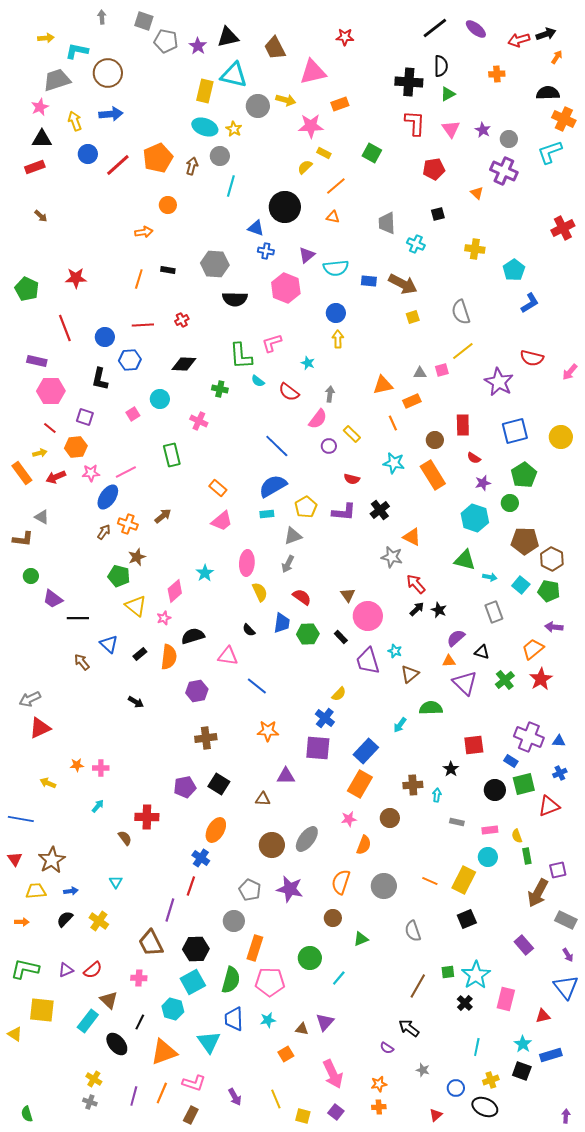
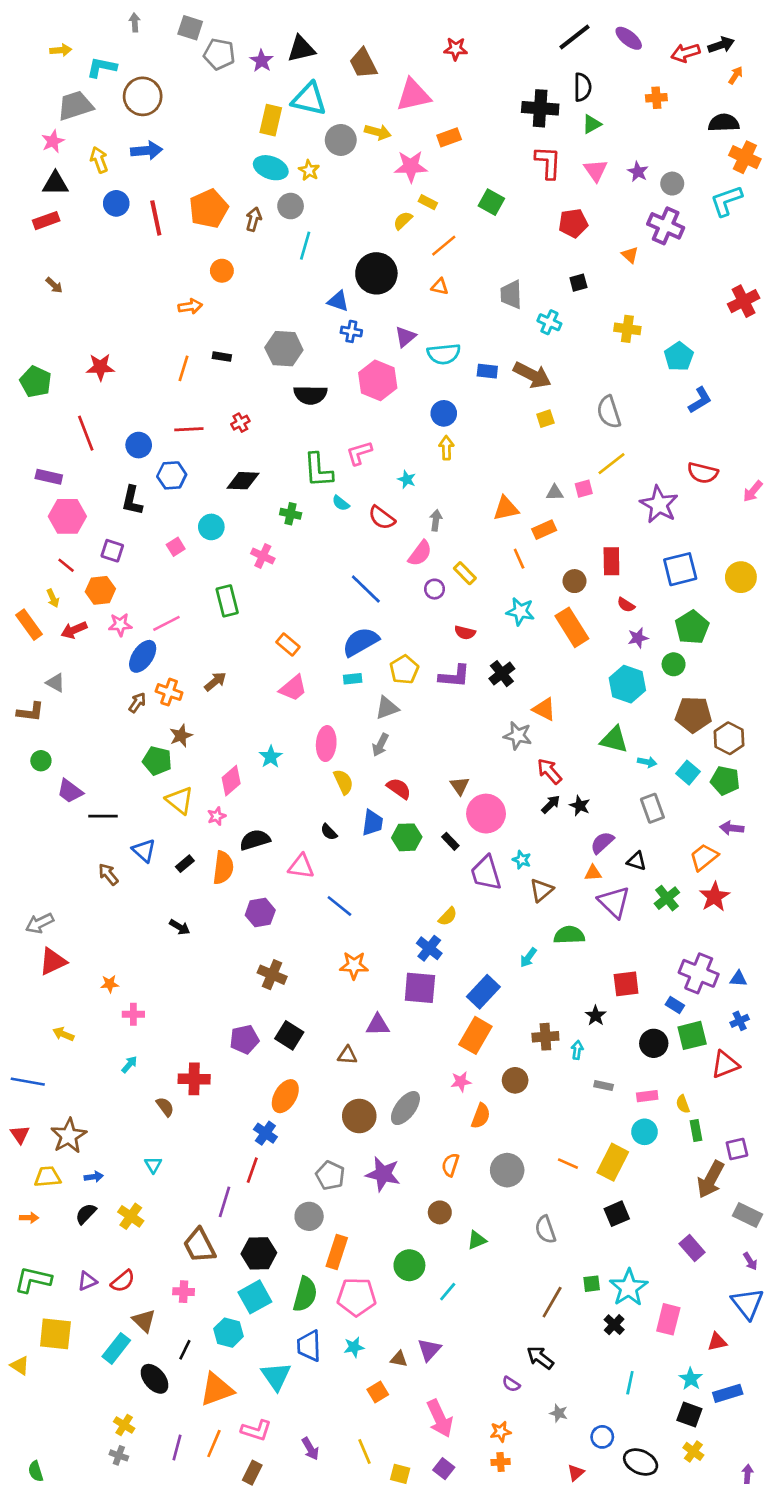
red line: (118, 165) -> (156, 218), turned -60
yellow arrow: (40, 453) -> (53, 598), turned 80
brown cross: (206, 738) -> (272, 975), turned 30
orange star: (77, 765) -> (110, 984), moved
orange semicircle: (341, 882) -> (450, 1165), size x0.7
yellow cross: (491, 1080) -> (693, 1451), moved, turned -35

